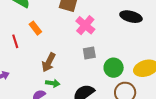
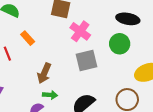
gray square: (89, 53) -> (87, 60), size x1.5
green circle: (114, 68) -> (120, 44), moved

